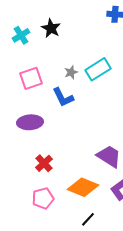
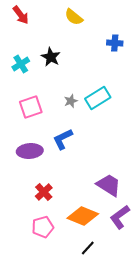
blue L-shape: (63, 97) -> (63, 139), moved, turned 90

